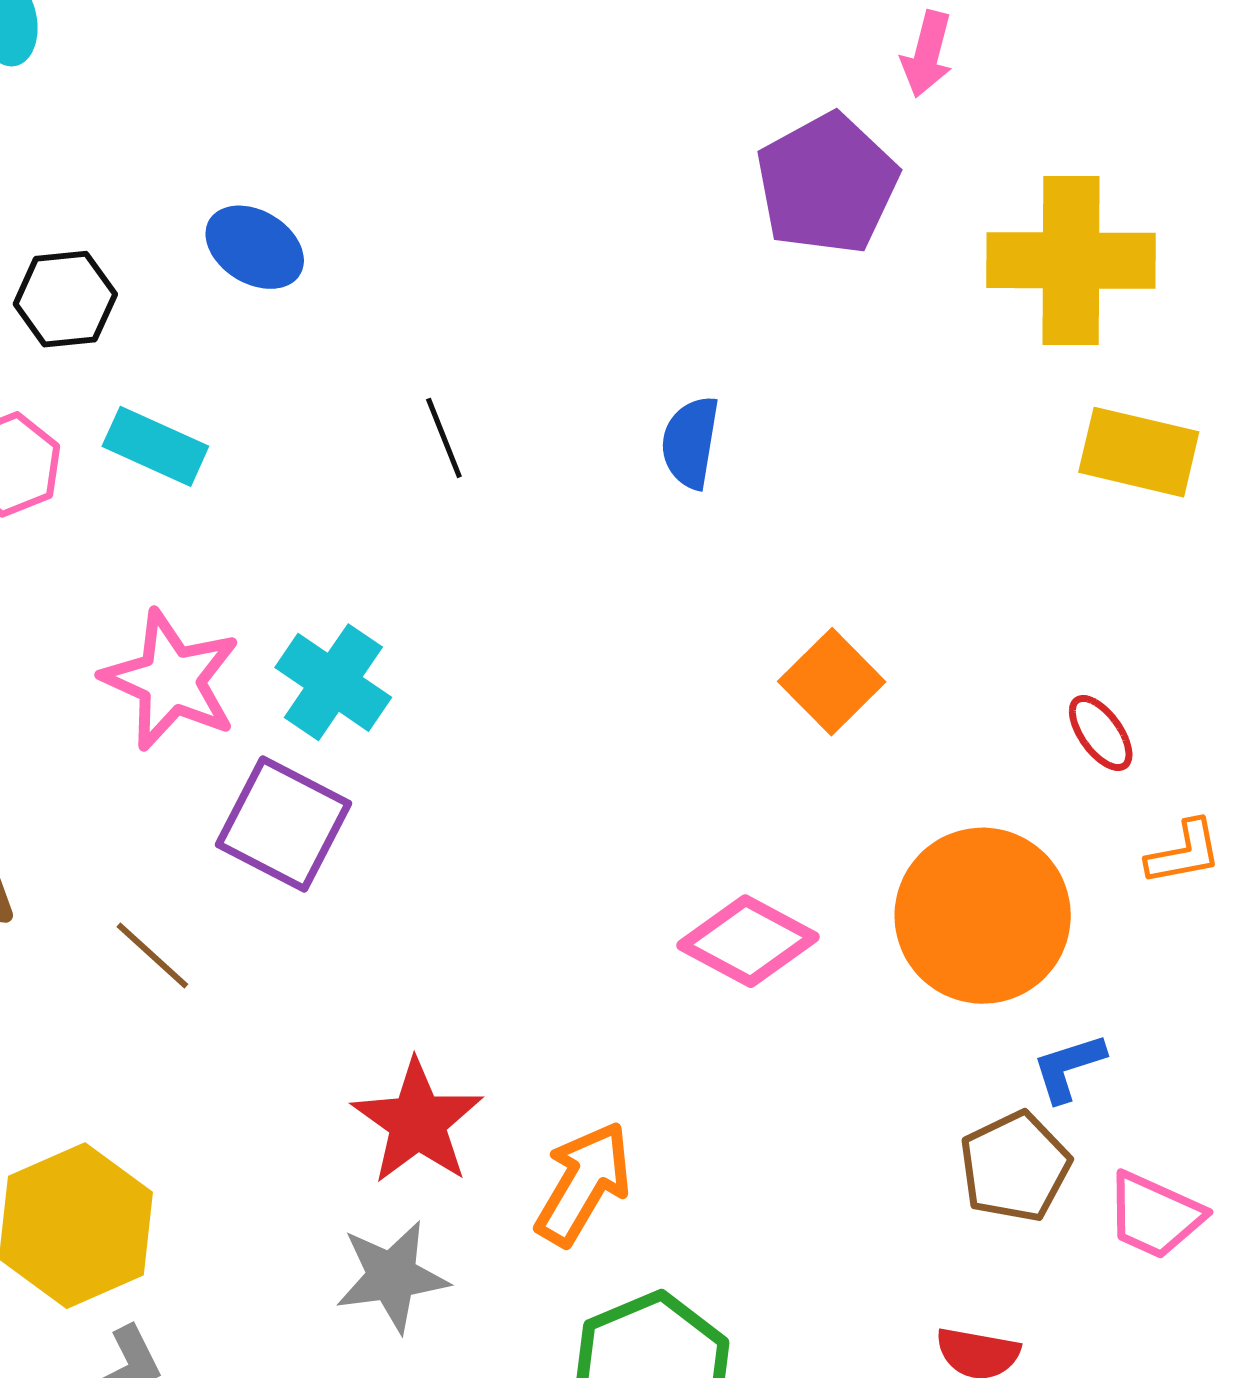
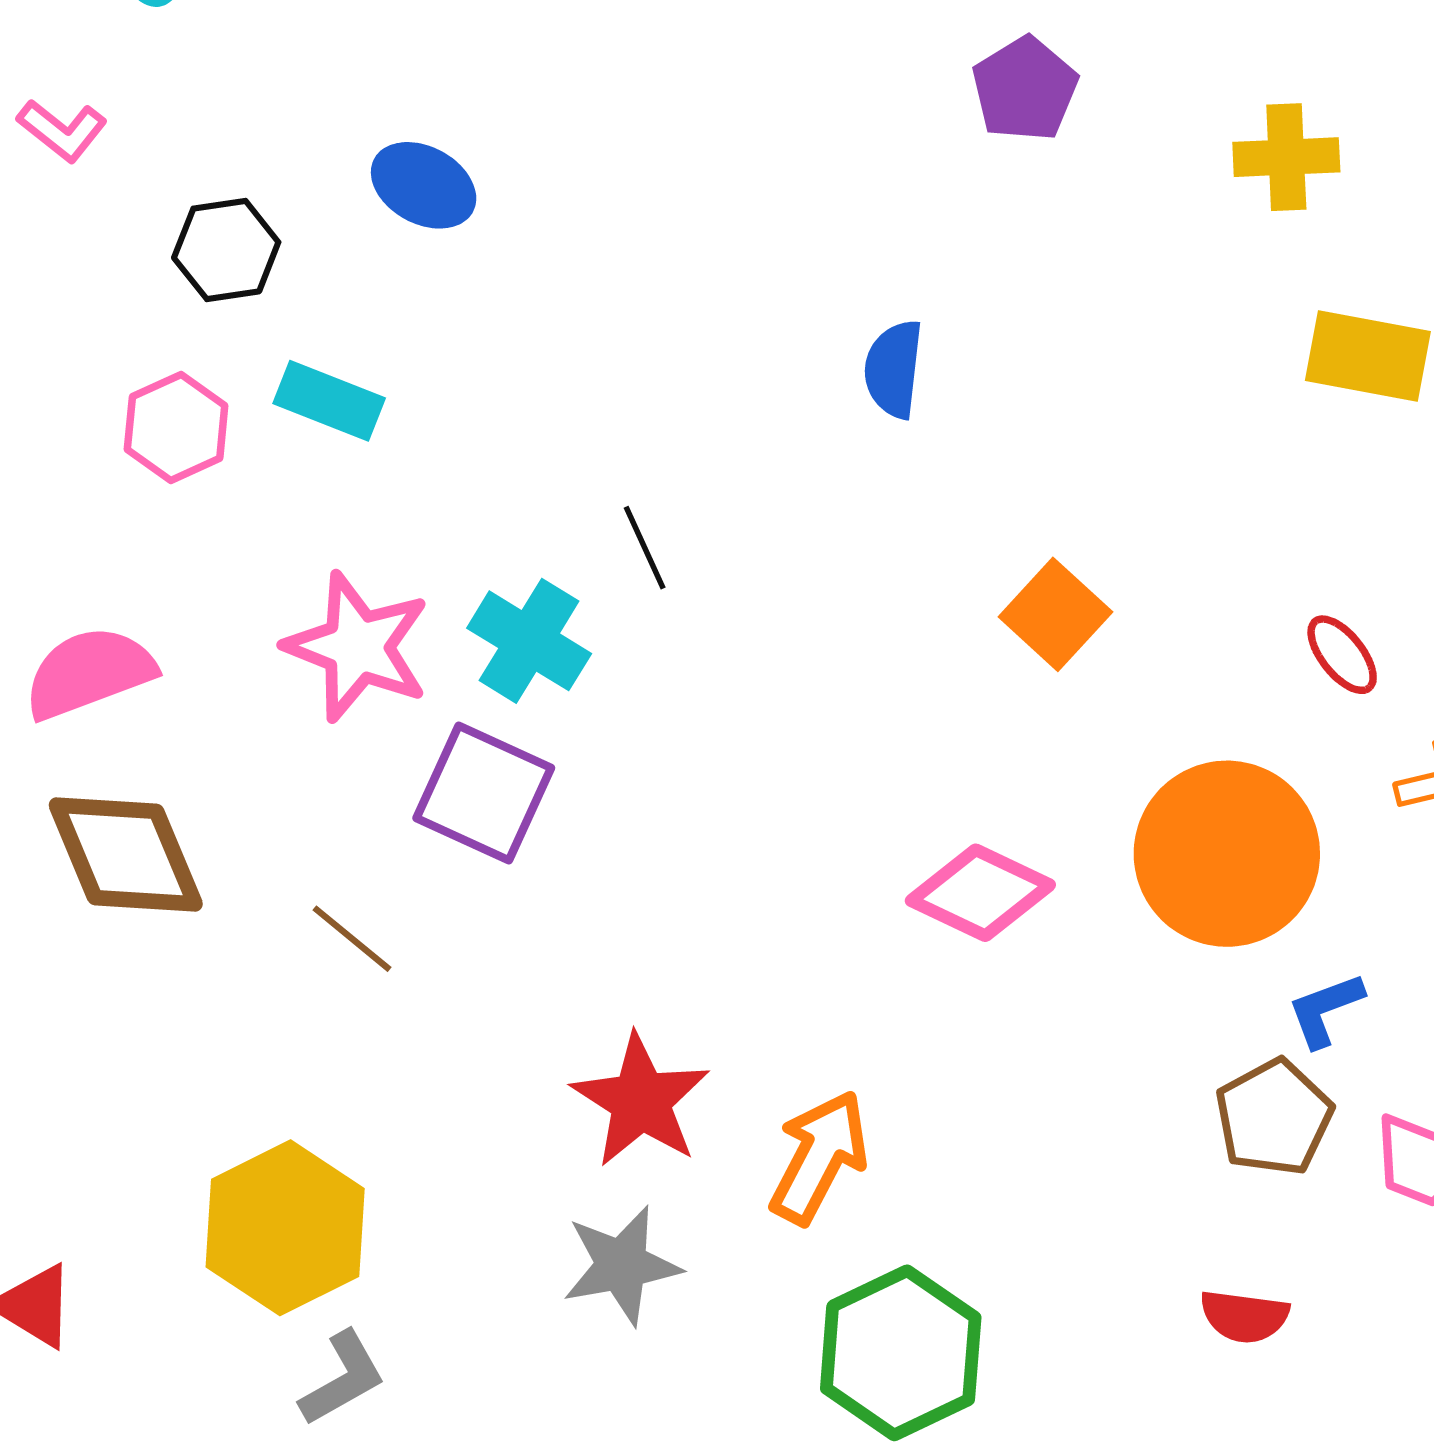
purple pentagon: (827, 184) -> (1025, 89), size x0.7
yellow cross: (1071, 260) -> (1286, 157), size x0.6
black line: (444, 438) -> (645, 548), moved

